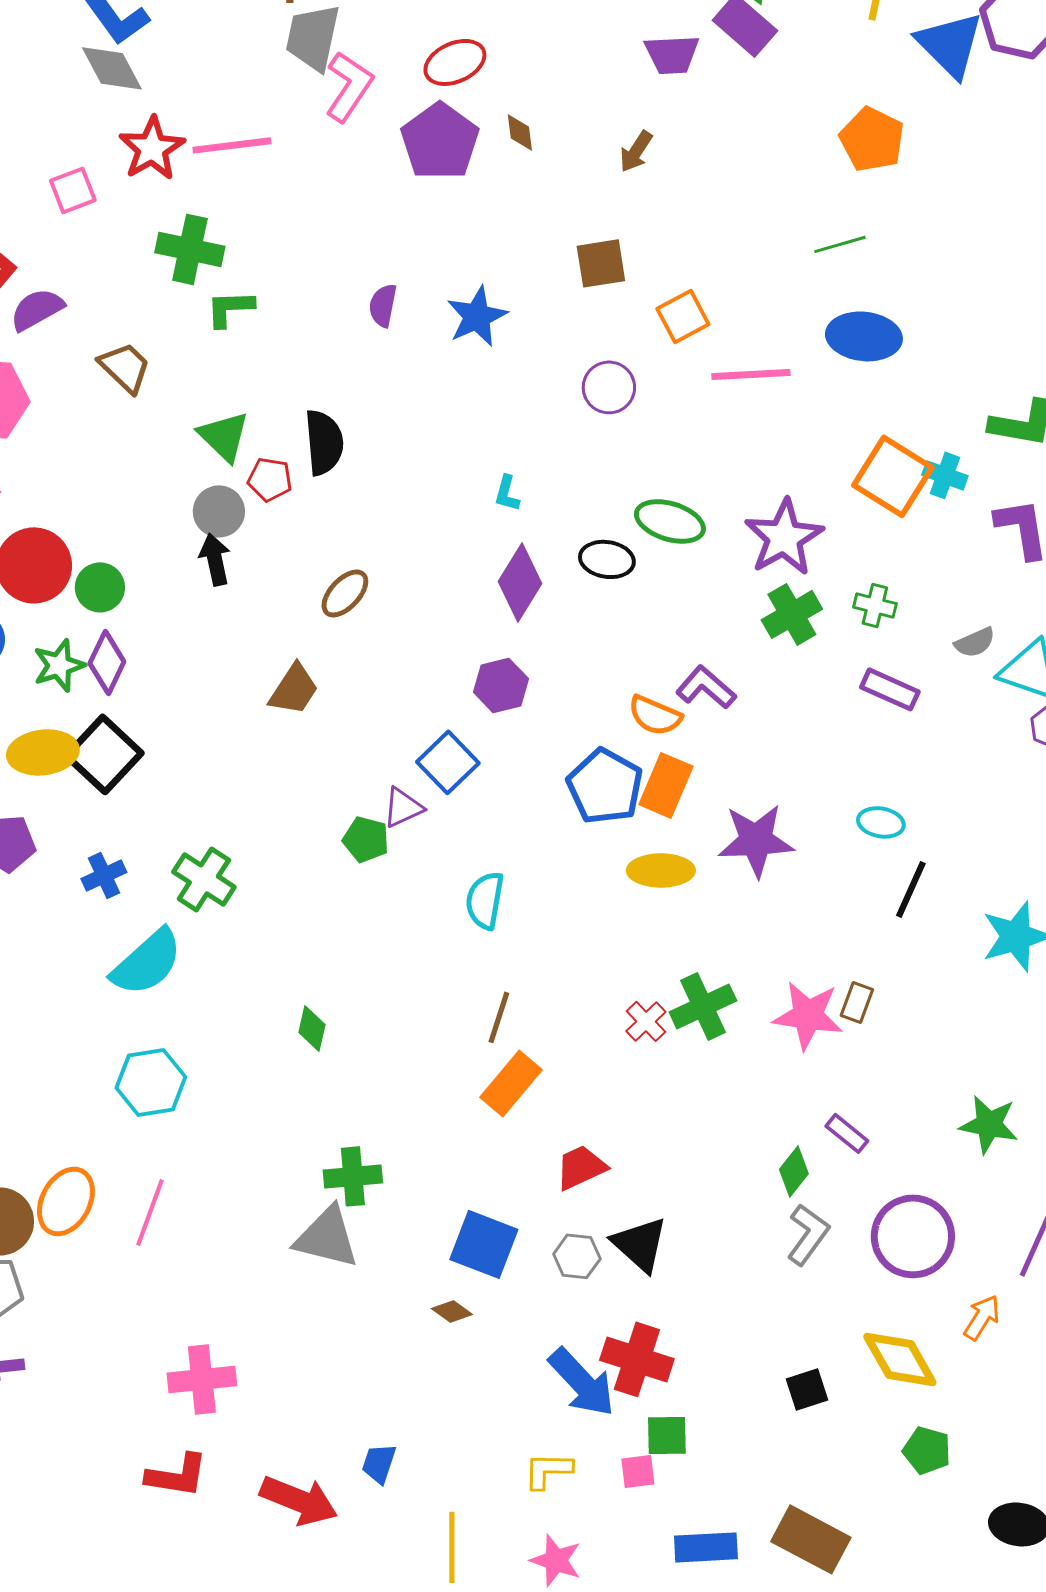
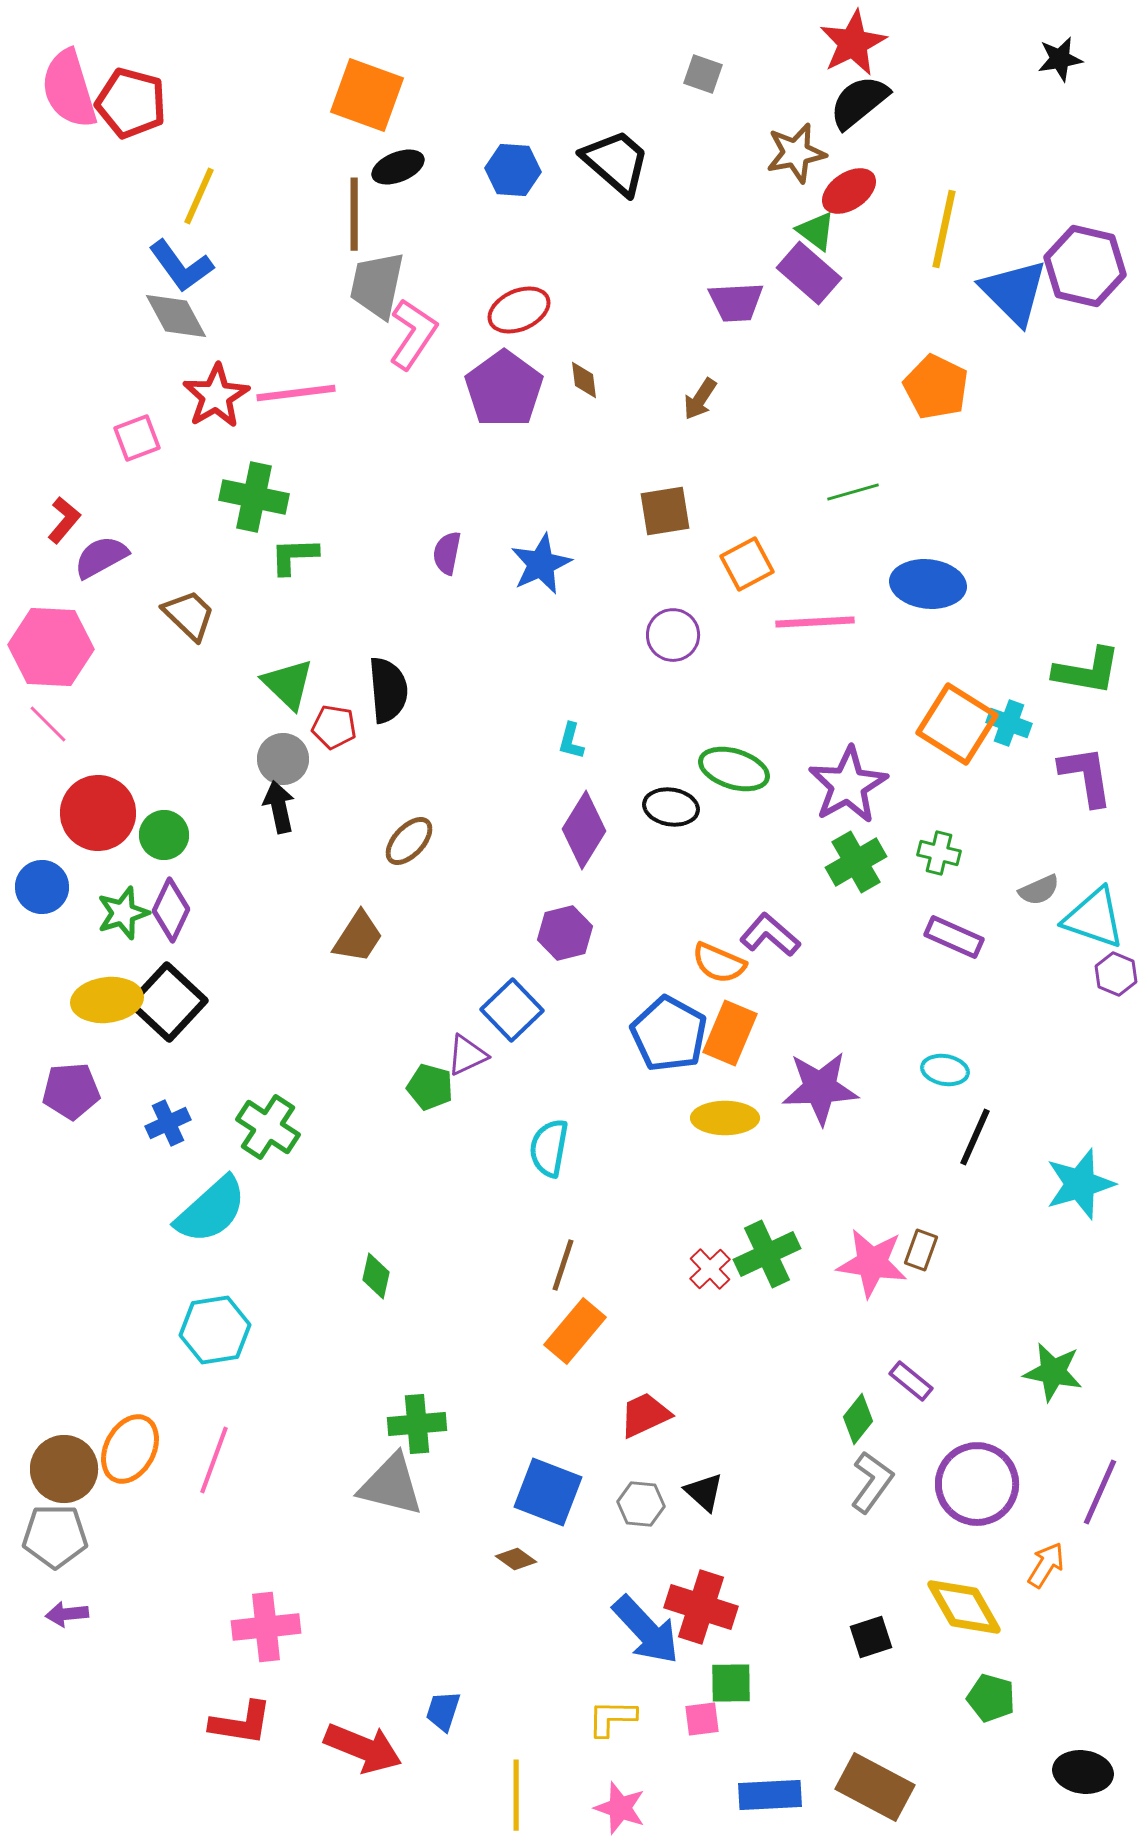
green line: (840, 244) -> (853, 492), moved
black triangle: (640, 1244) -> (704, 1492), size x0.7

